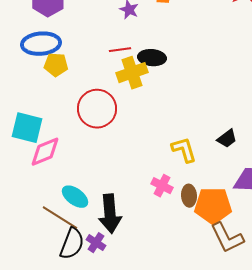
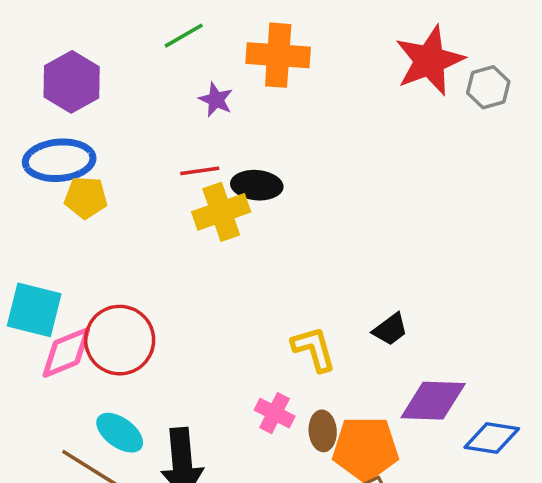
red circle: (97, 109) -> (120, 340), moved

